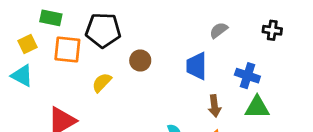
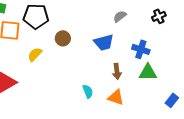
black cross: (272, 30) -> (159, 16), turned -32
blue trapezoid: (197, 66) -> (104, 42), turned -105

